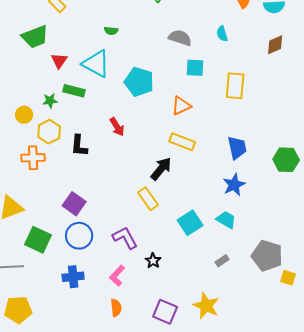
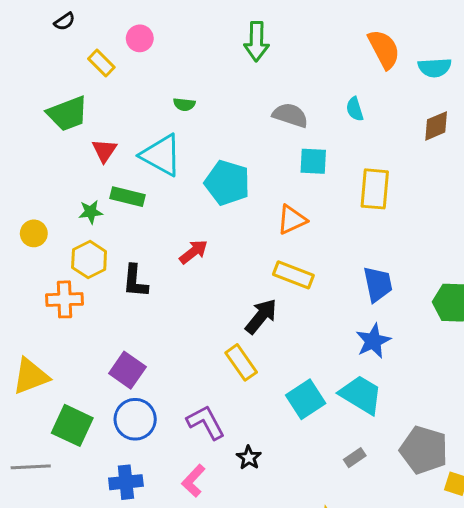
yellow circle: (24, 115) -> (34, 233), moved
red arrow: (117, 127) -> (194, 252), turned -96
cyan trapezoid: (226, 220) -> (361, 395), size x1.4

